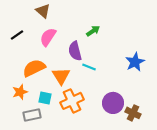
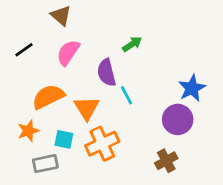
cyan line: (89, 67) -> (126, 95), turned 40
purple circle: (113, 103) -> (178, 119), moved
brown cross: (133, 113) -> (166, 161), moved, turned 35

